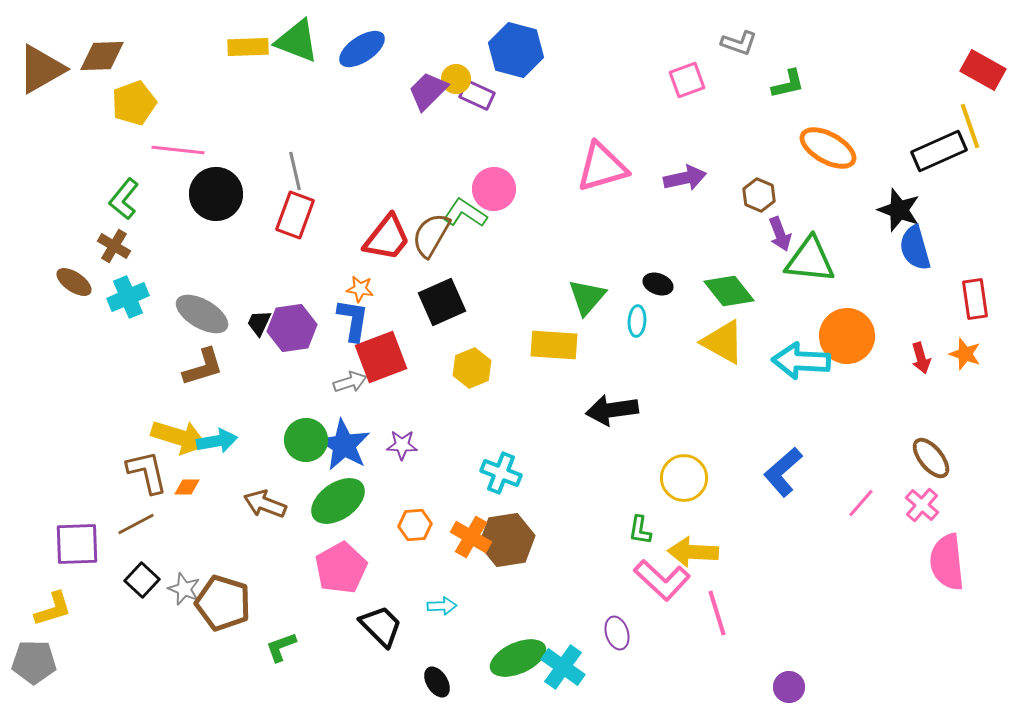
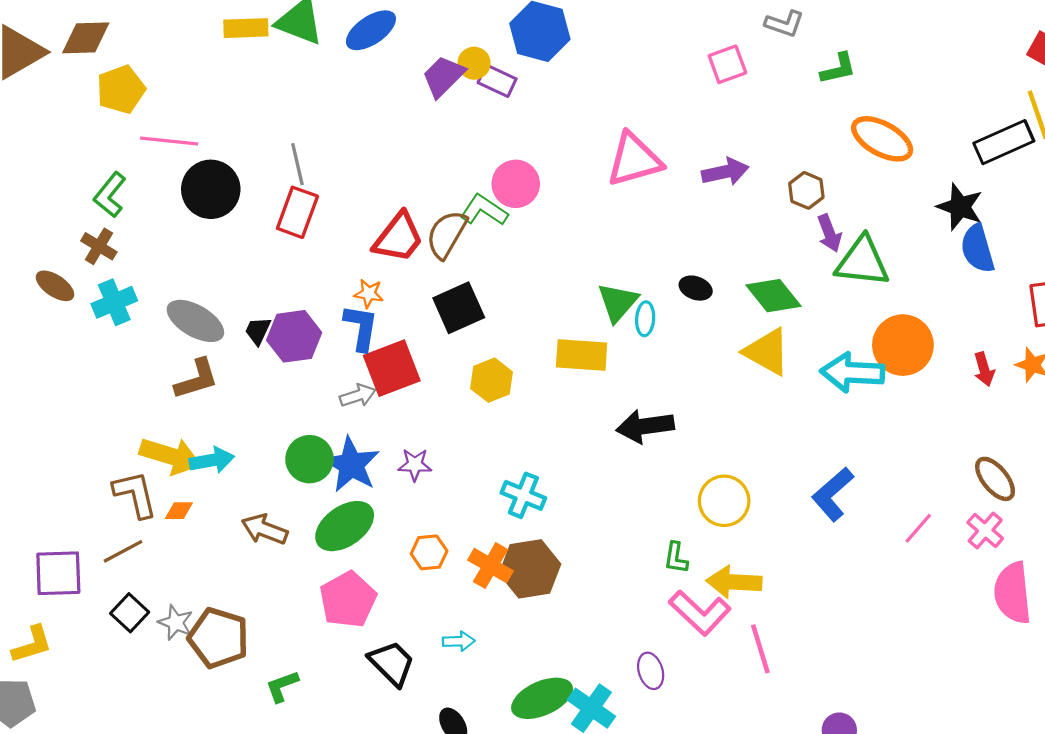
cyan ellipse: (637, 321) -> (645, 319), moved

